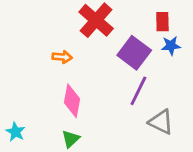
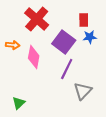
pink diamond: (72, 101) -> (34, 57), moved
gray triangle: (161, 122) -> (83, 91), turned 48

